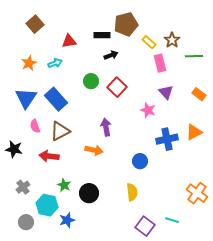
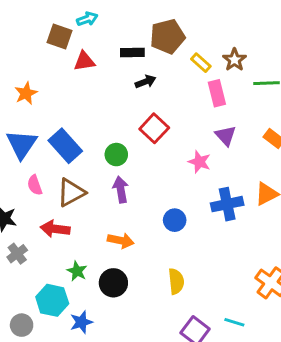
brown square: (35, 24) -> (59, 36), moved, turned -30
cyan arrow: (55, 63) -> (87, 19), moved
green circle: (91, 81) -> (116, 155), moved
purple arrow: (106, 127) -> (121, 190), moved
orange arrow: (94, 150) -> (121, 241), moved
blue circle: (140, 161) -> (175, 220), moved
gray cross: (23, 187) -> (17, 254), moved

